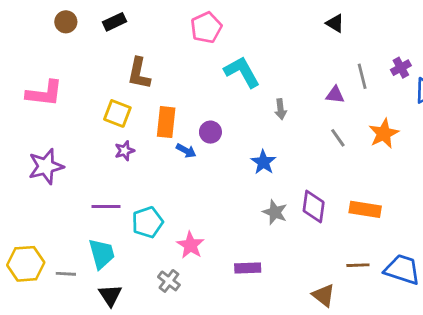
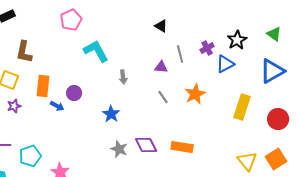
black triangle: (335, 23) -> (161, 26), moved
purple diamond: (314, 207) -> (146, 145), turned -35

